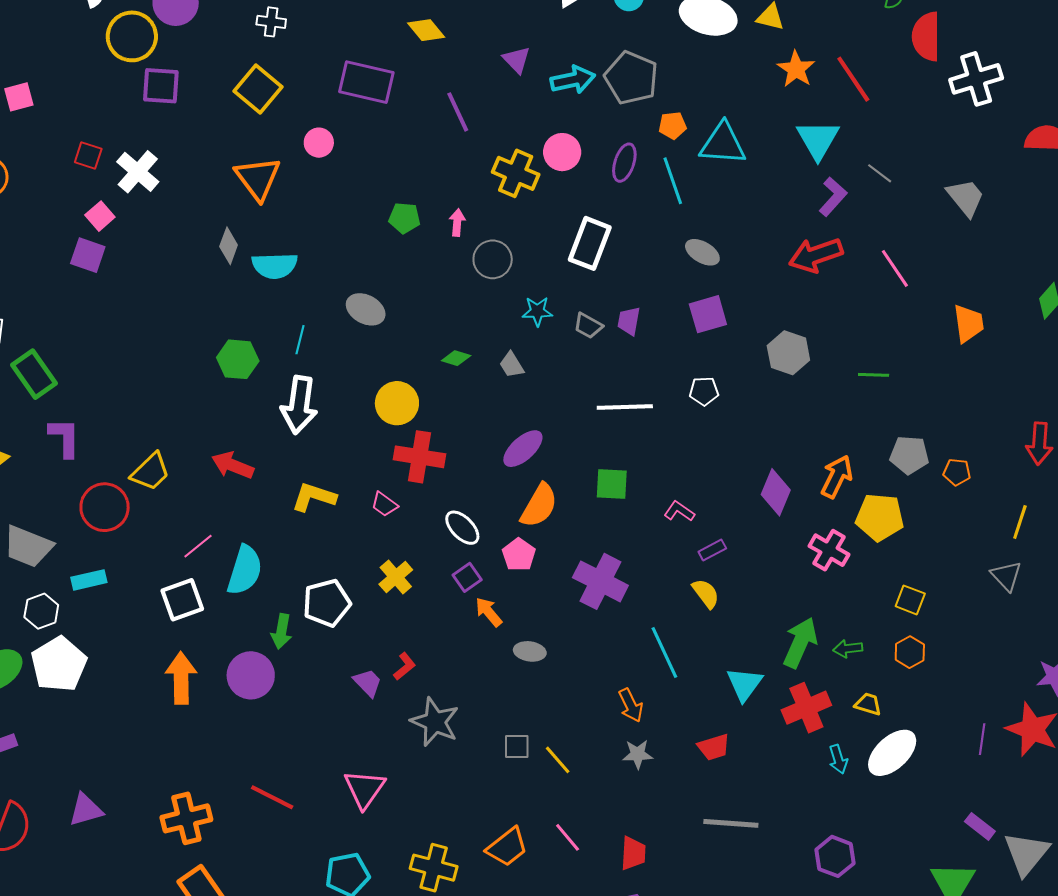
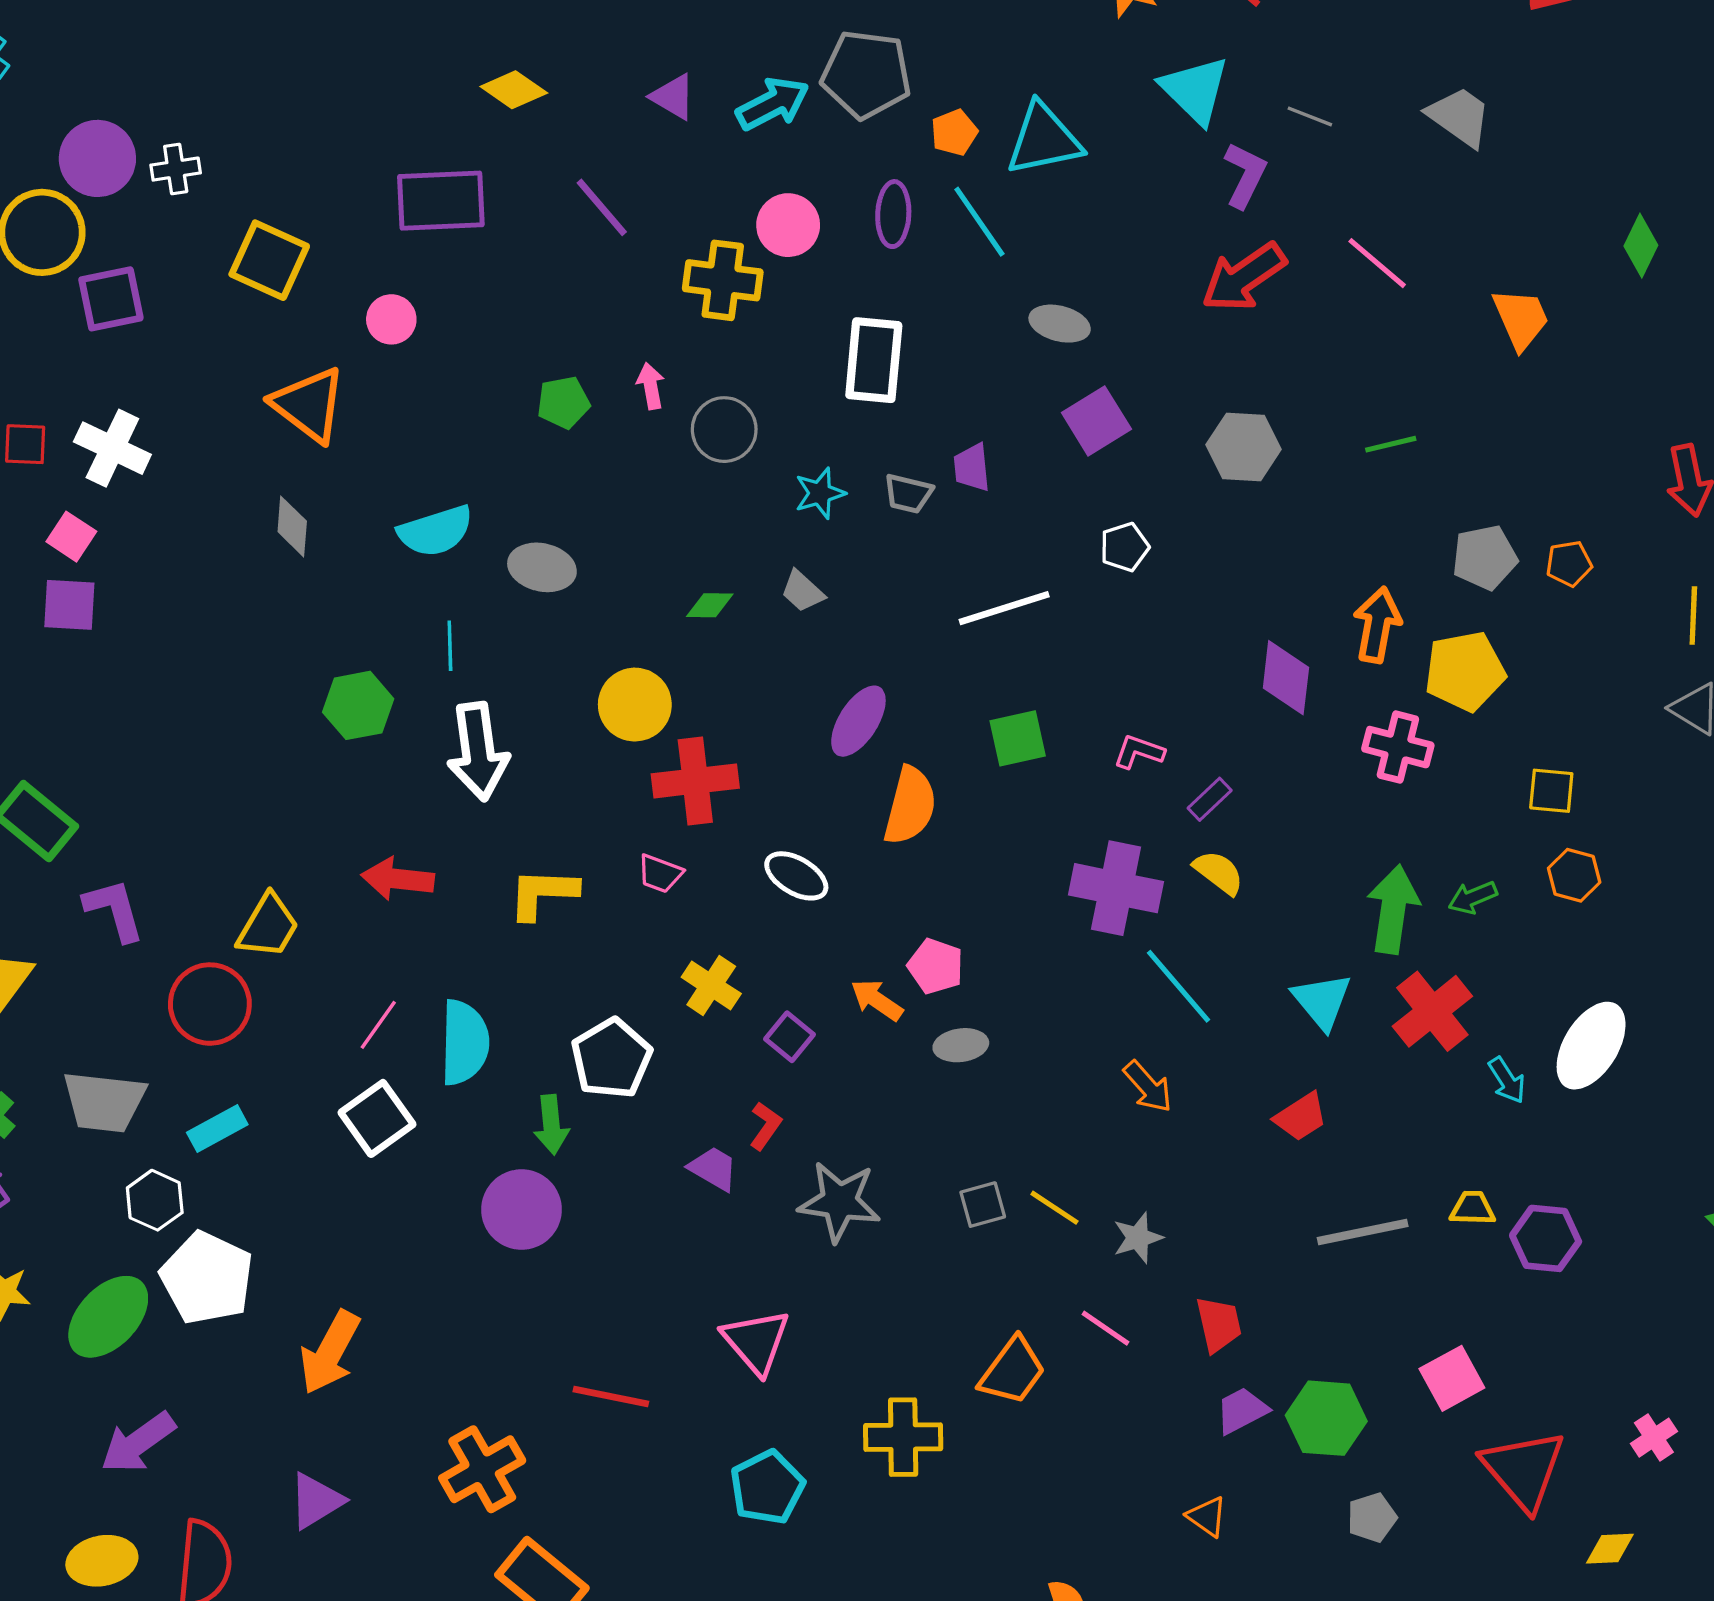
white cross: (271, 22) -> (176, 169), moved
cyan semicircle: (275, 266) -> (436, 531), moved
pink pentagon: (519, 555) -> (936, 966), moved
purple square: (467, 577) -> (790, 1037), moved
purple cross: (600, 581) -> (1116, 888), moved
orange arrow: (181, 678) -> (330, 1352), moved, turned -135
yellow trapezoid: (868, 704) -> (1473, 1208), moved
gray star: (638, 754) -> (1138, 1238), moved

